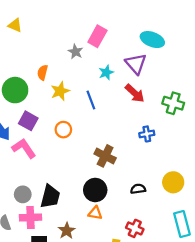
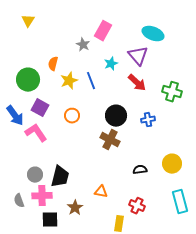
yellow triangle: (15, 25) -> (28, 21), turned 40
blue line: (91, 100) -> (91, 81), moved
black circle: (95, 190) -> (116, 116), moved

